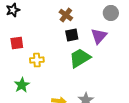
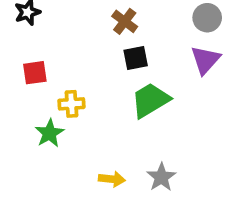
purple triangle: (99, 36) -> (205, 60), moved
green star: (22, 85) -> (49, 133), moved

